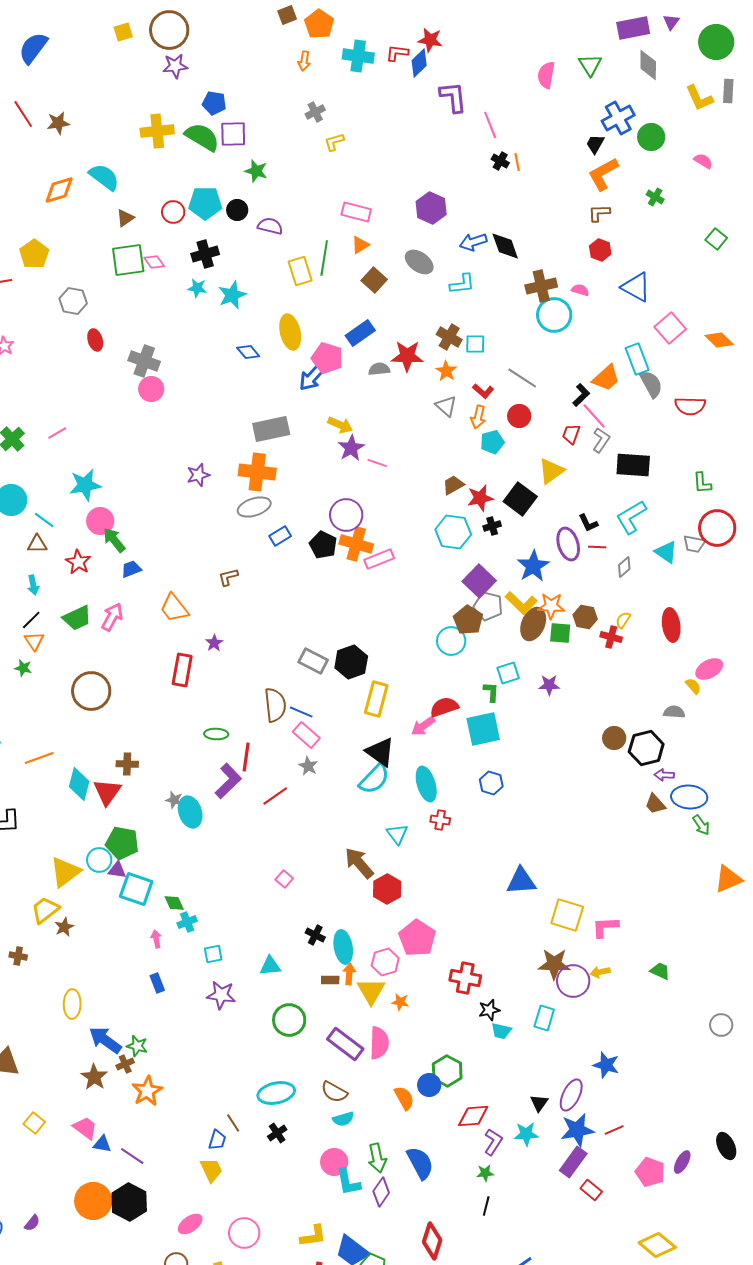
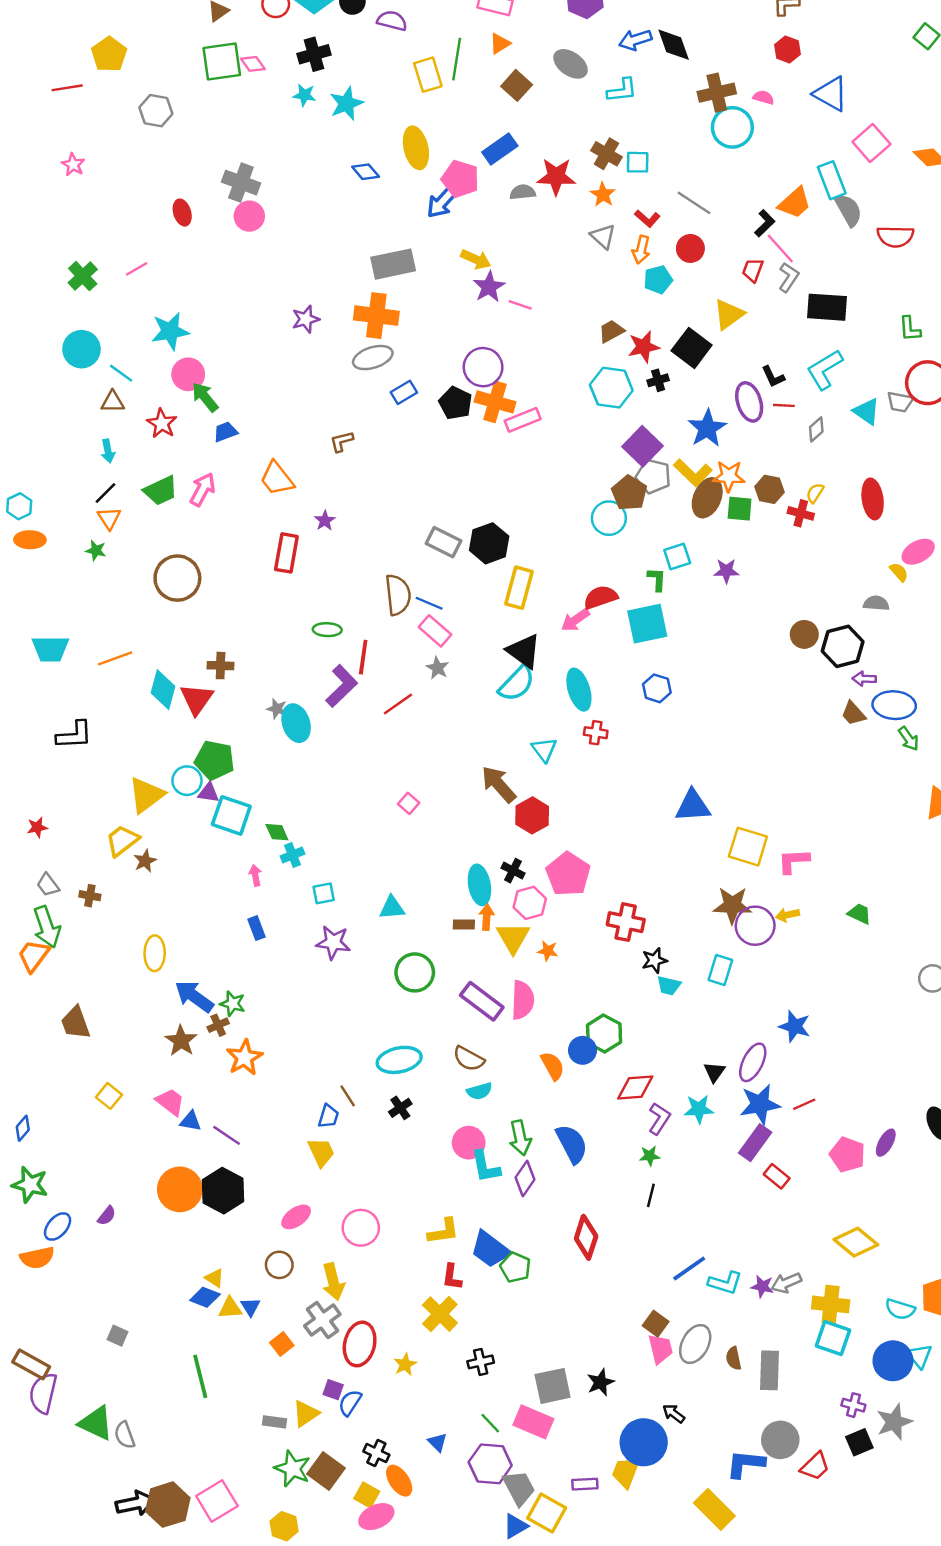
red ellipse: (95, 340) -> (182, 213), moved
black cross: (315, 935) -> (513, 871), moved

